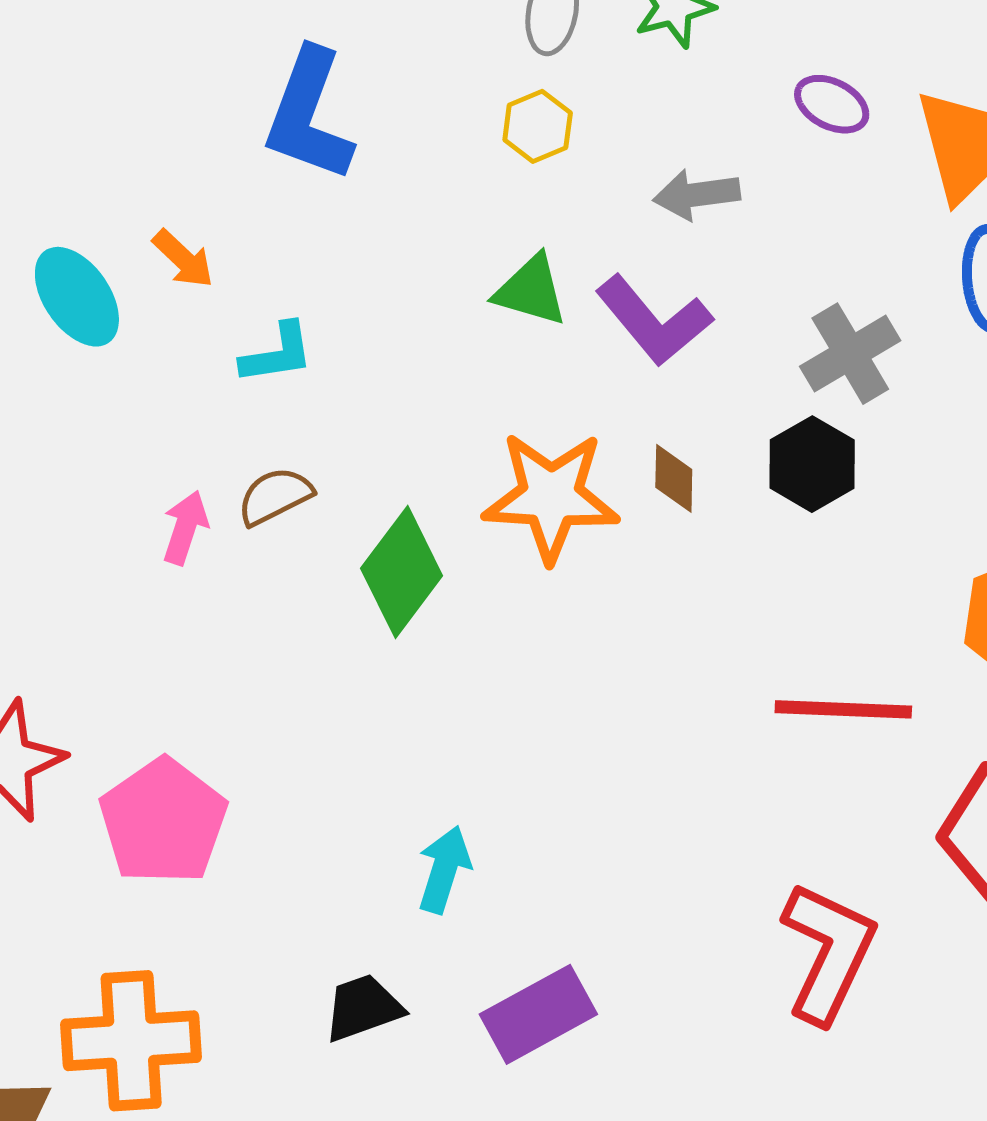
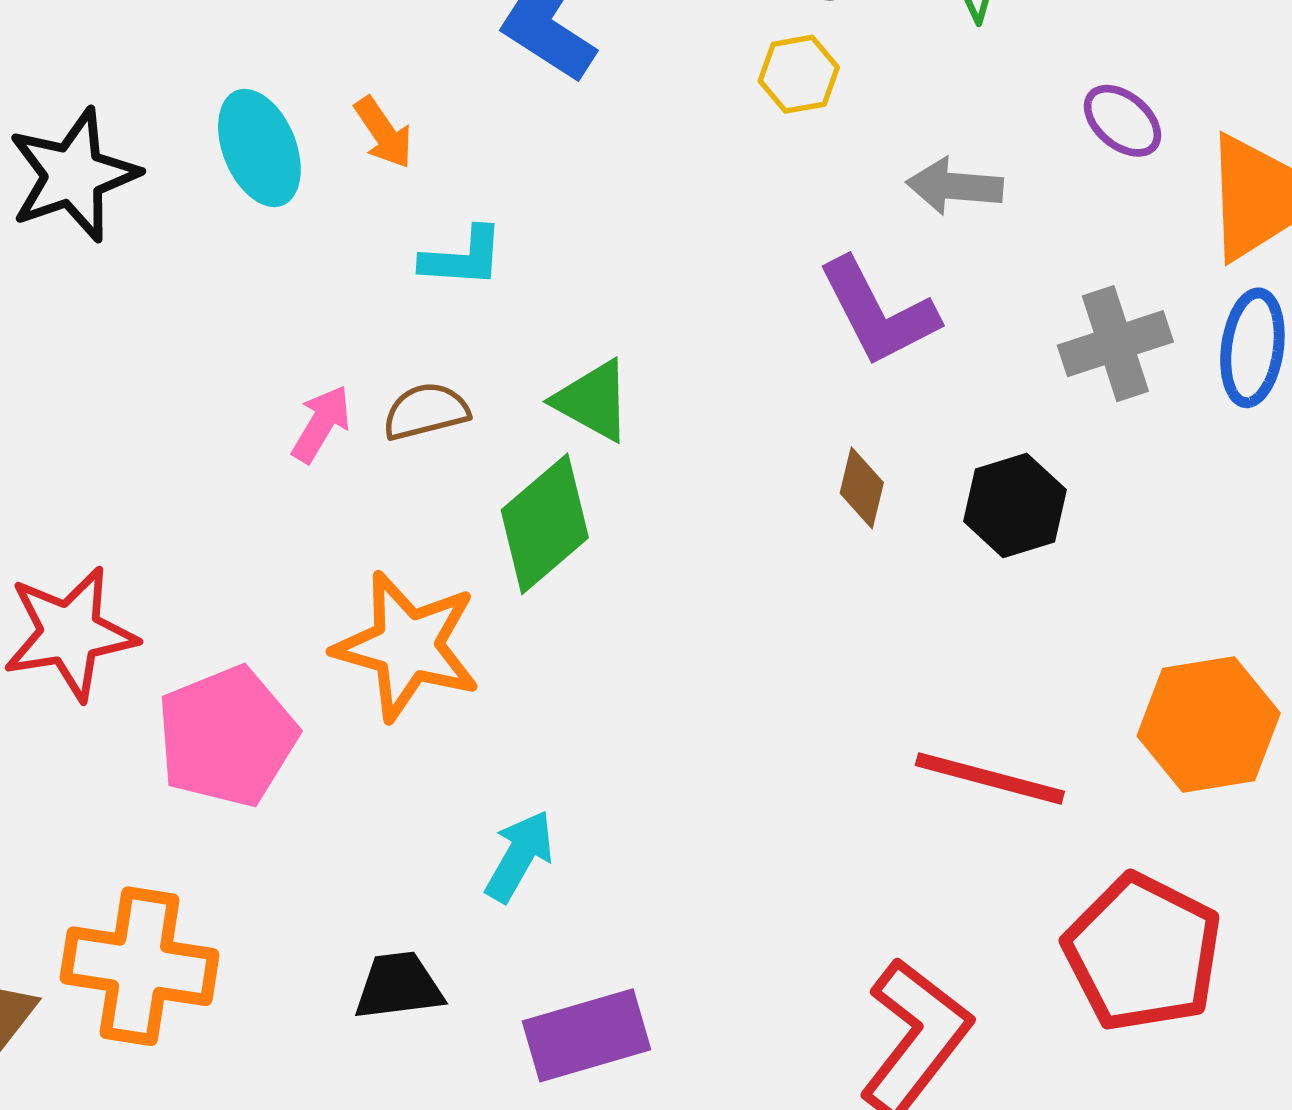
green triangle: (531, 290) -> (593, 401), moved
gray cross: (850, 354) -> (1115, 344), moved
orange star: (551, 497) -> (407, 646), moved

